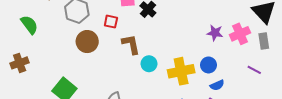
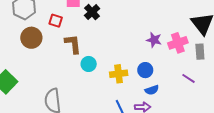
yellow cross: (181, 71) -> (119, 74), size x0.7

